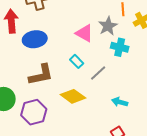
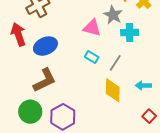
brown L-shape: (41, 75) -> (44, 80), moved
yellow diamond: (73, 96) -> (113, 90), moved, turned 70

